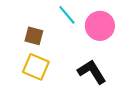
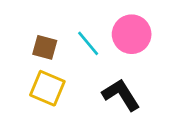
cyan line: (67, 15) -> (88, 43), moved

